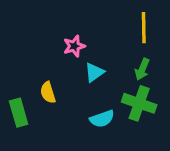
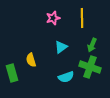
yellow line: (144, 28) -> (82, 18), moved
pink star: (74, 46) -> (53, 18), moved

